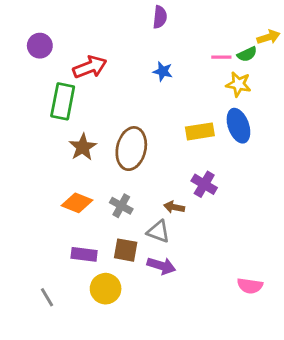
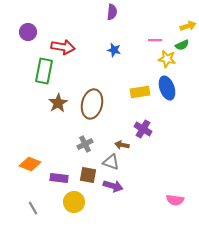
green semicircle: (247, 54) -> (182, 45), moved
red arrow: (90, 67) -> (63, 47), turned 30
orange diamond: (77, 203) -> (30, 164), moved
gray cross: (121, 206) -> (85, 144), turned 35

